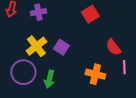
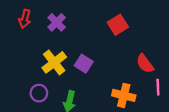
purple cross: (38, 12) -> (57, 22), turned -35
purple circle: (23, 72) -> (39, 93), size x0.6

